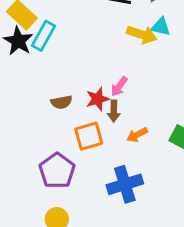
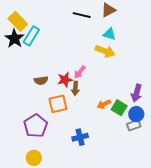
yellow arrow: (142, 34) -> (105, 51), moved
orange arrow: (137, 135) -> (104, 104), moved
blue cross: (125, 184) -> (80, 137), size x0.7

